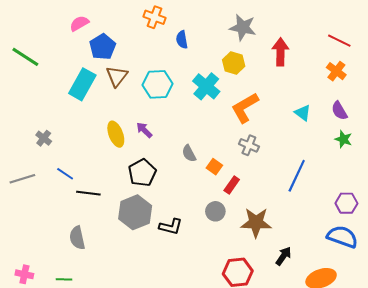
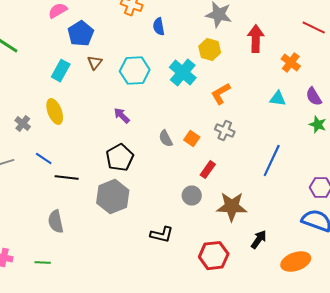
orange cross: (336, 71) -> (291, 63), moved
brown triangle: (117, 76) -> (95, 63), size x0.7
cyan rectangle: (82, 84) -> (61, 71), size x0.7
orange L-shape: (245, 108) -> (221, 94), size x0.7
cyan triangle: (303, 113) -> (278, 99), turned -30
yellow ellipse: (116, 134) -> (55, 112), moved
orange square: (214, 167) -> (192, 139), moved
black L-shape: (171, 227) -> (162, 235), moved

